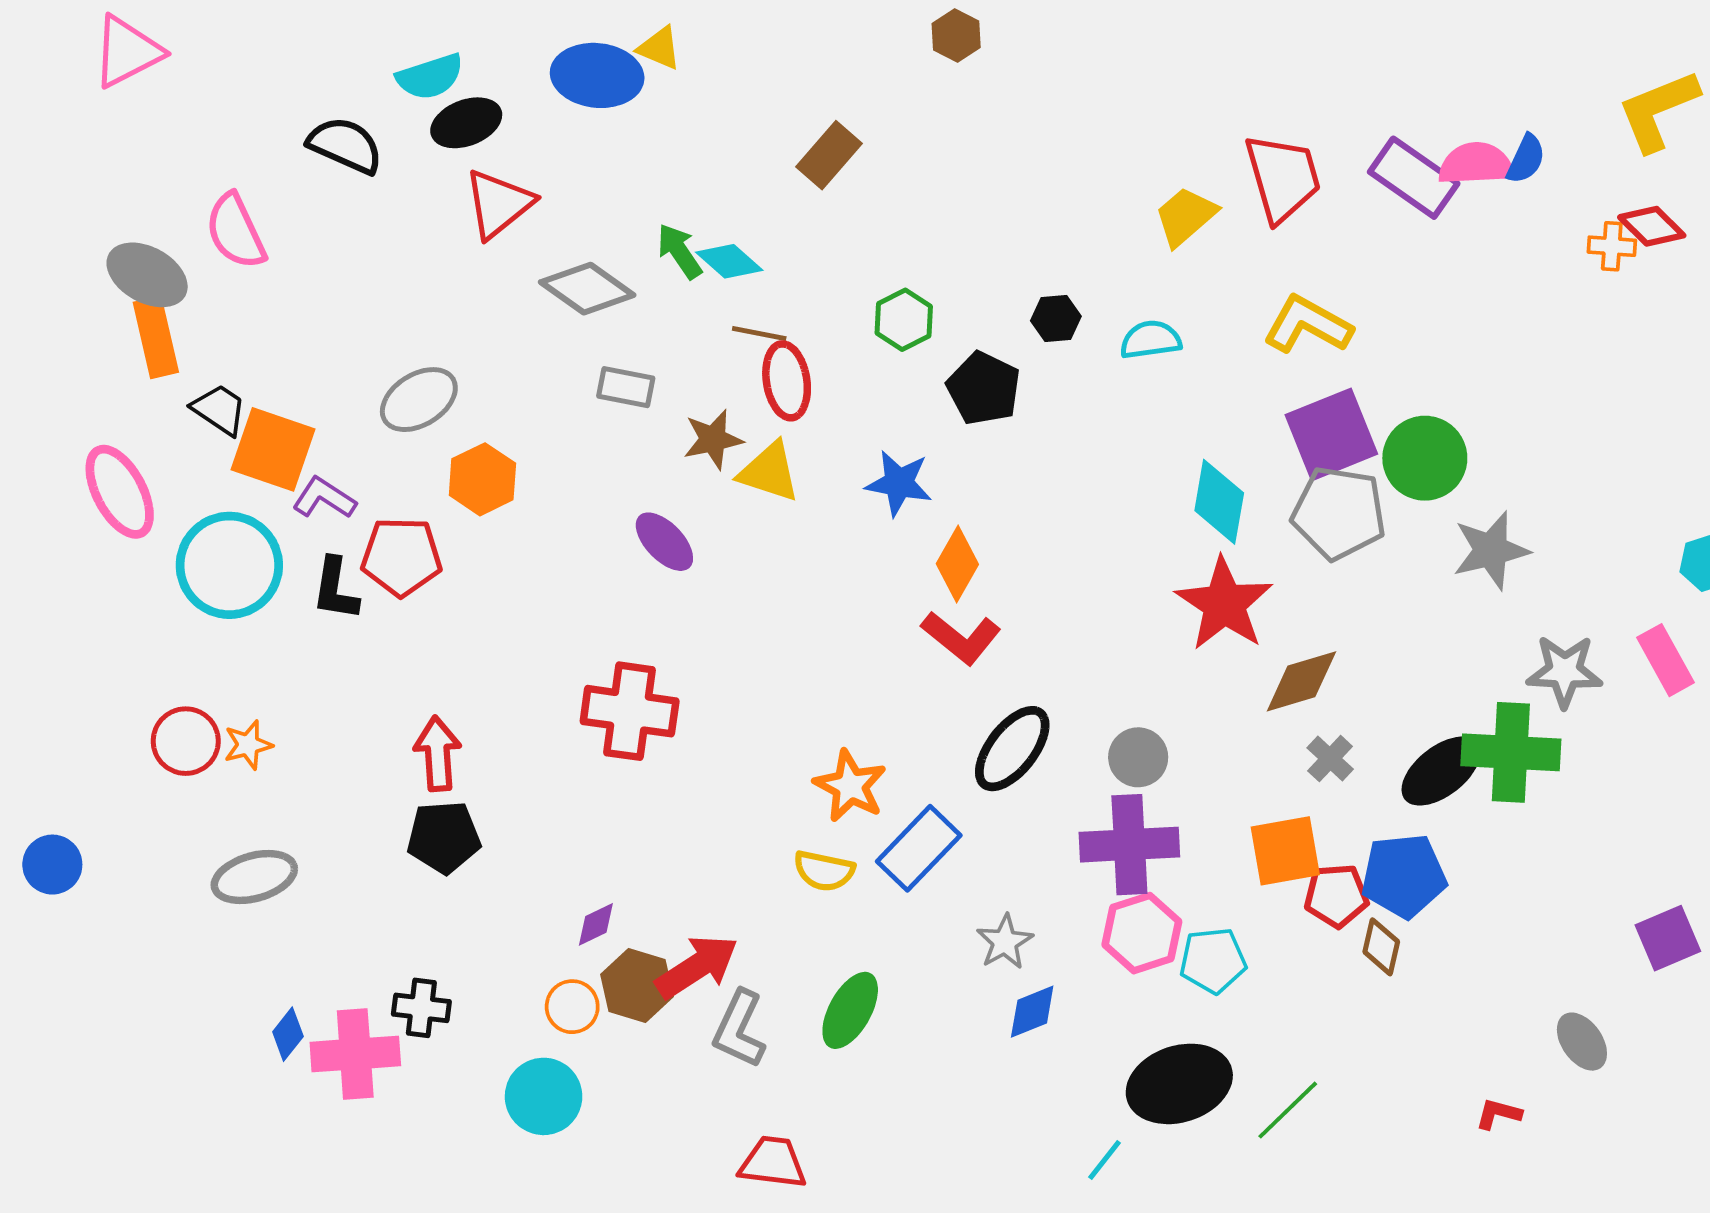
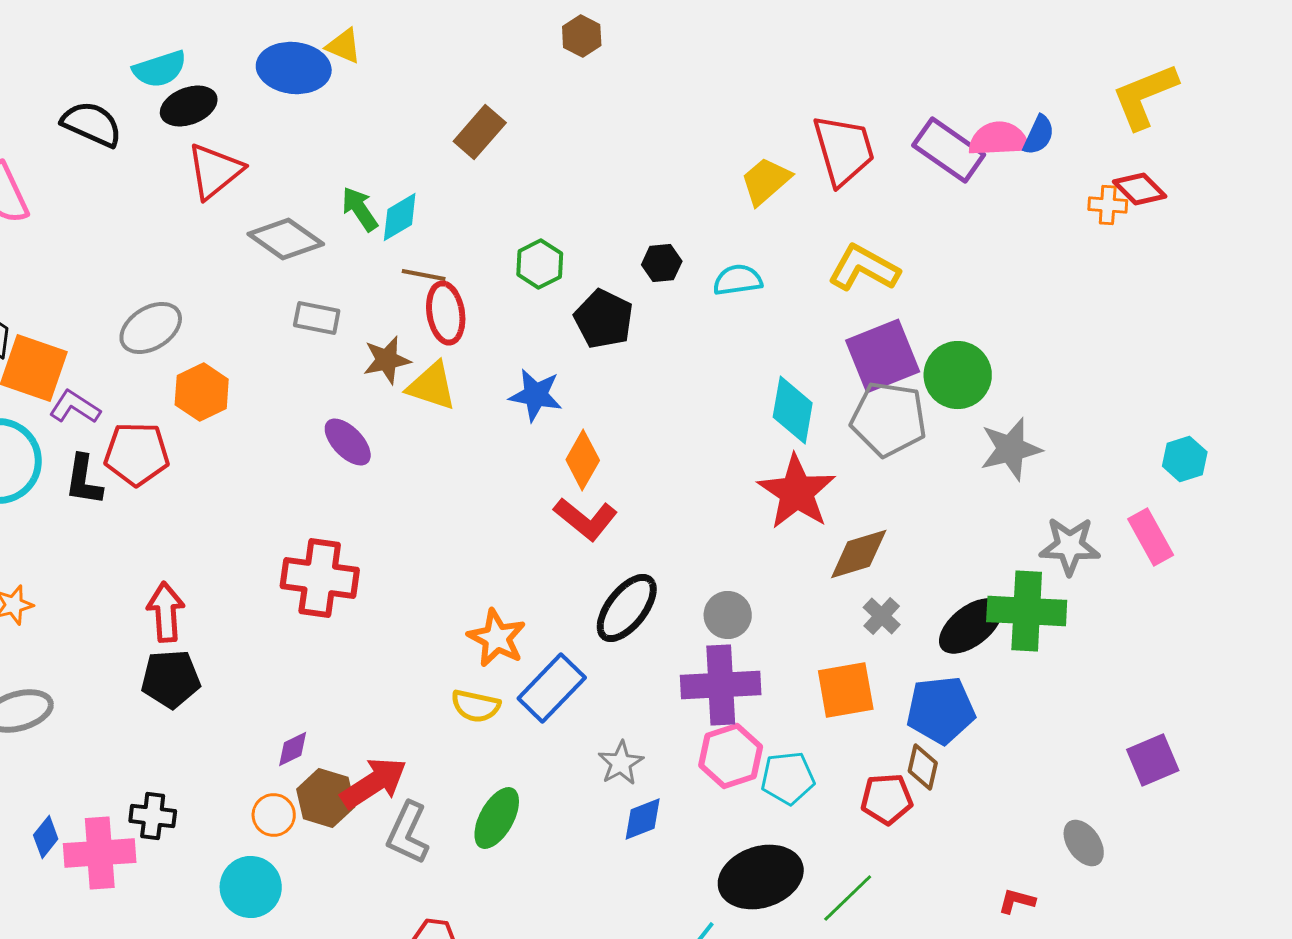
cyan diamond: (729, 261) -> (400, 217), turned -72
red pentagon: (1336, 896) -> (887, 799), moved

